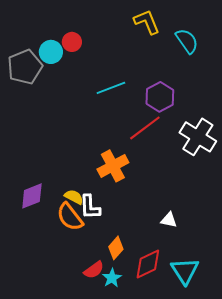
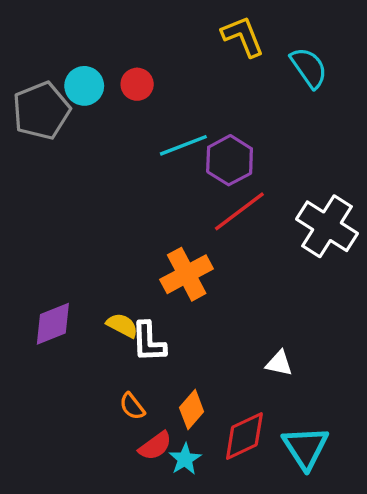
red circle: (72, 42) -> (137, 84), moved
purple hexagon: (160, 97) -> (230, 160), moved
orange semicircle: (70, 217) -> (132, 406), moved, size x0.6

